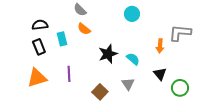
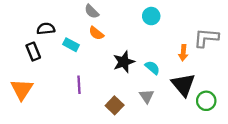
cyan rectangle: (62, 39) -> (71, 45), turned -48
black rectangle: (39, 47) -> (33, 52), moved
black triangle: (160, 74) -> (183, 85), size x1.6
orange triangle: (37, 78) -> (22, 89), moved, turned -40

